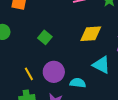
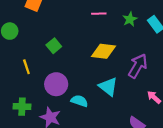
yellow line: (29, 74) -> (26, 67), moved

